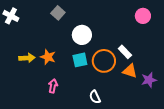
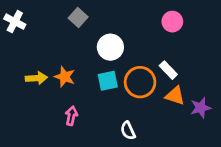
pink circle: (143, 16) -> (172, 22), moved

